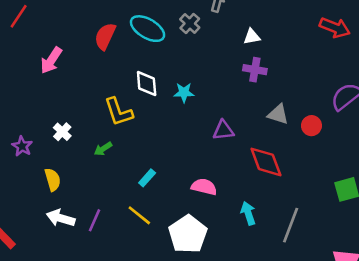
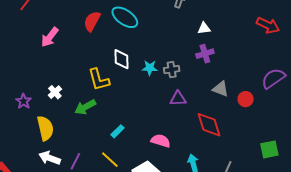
gray cross: (190, 23) -> (172, 70), moved, turned 35
purple cross: (255, 70) -> (205, 54), turned -30
green arrow: (103, 149) -> (85, 107), size x1.5
yellow semicircle: (53, 180) -> (45, 128), size x1.4

